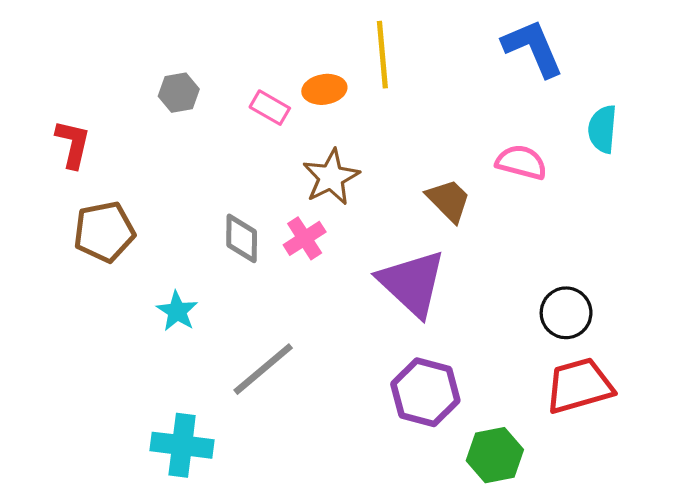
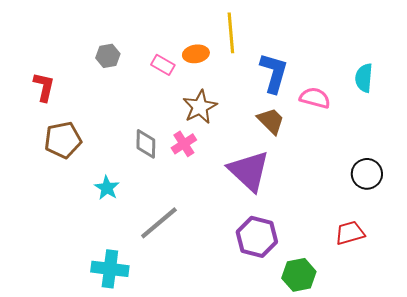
blue L-shape: (533, 48) -> (274, 73), moved, turned 39
black circle: (566, 313) -> (367, 174), moved
red trapezoid: (579, 386) -> (350, 233), size x0.7

